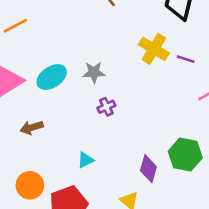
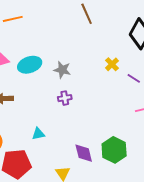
yellow cross: (154, 49) -> (112, 64), size x0.6
purple diamond: (148, 169) -> (84, 153), turned -45

